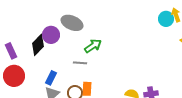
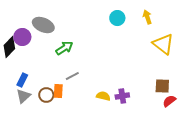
cyan circle: (166, 19) -> (117, 18), moved
gray line: (80, 63) -> (72, 76), moved, turned -32

